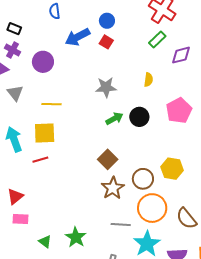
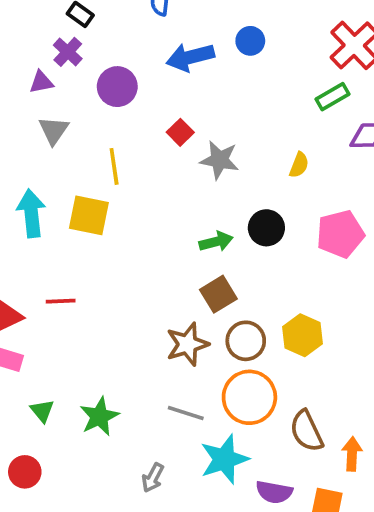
red square: (106, 42) -> (180, 132), moved
yellow line: (52, 104) -> (114, 166), turned 66
green arrow: (114, 119) -> (216, 242), moved
brown square: (108, 159) -> (218, 294), moved
red line: (40, 160) -> (61, 301), moved

